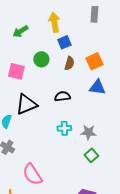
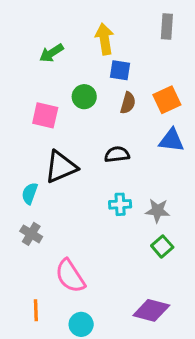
blue square: (64, 42) -> (120, 70), turned 32

